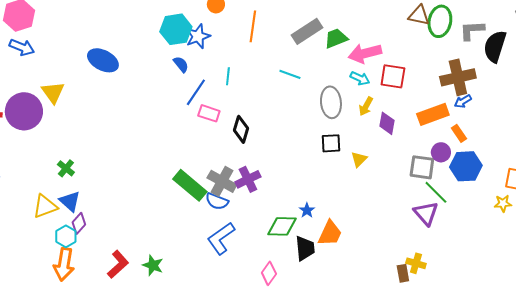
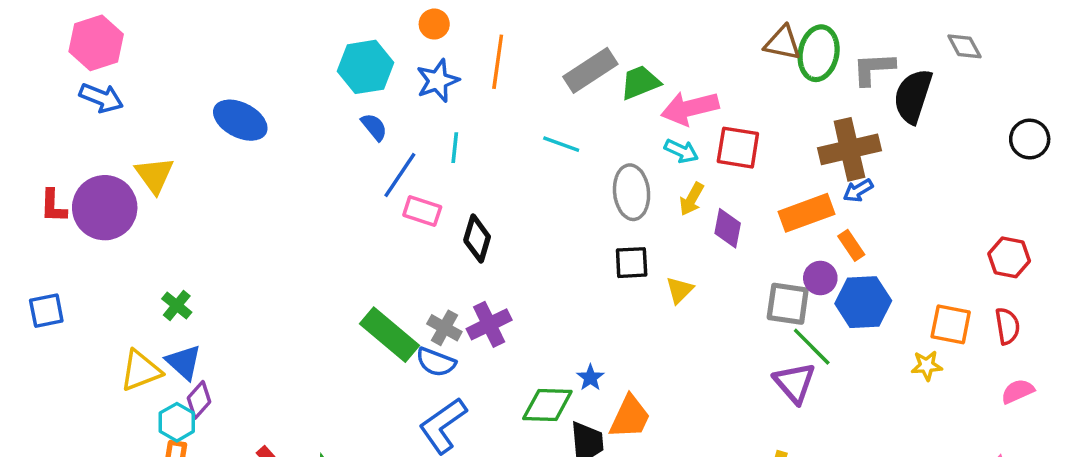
blue star: (198, 36) -> (438, 81), moved
gray cross: (222, 181) -> (444, 328), size x0.7

